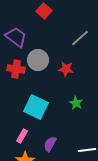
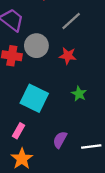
gray line: (80, 38) -> (71, 21), moved
purple semicircle: (50, 144) -> (60, 140), moved

